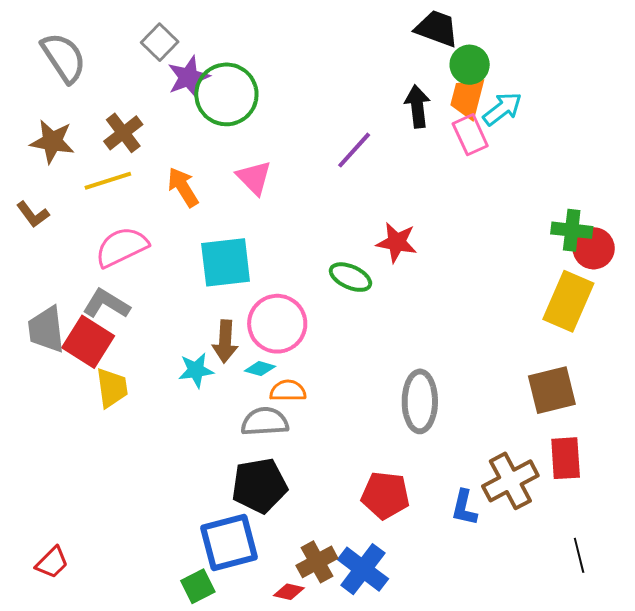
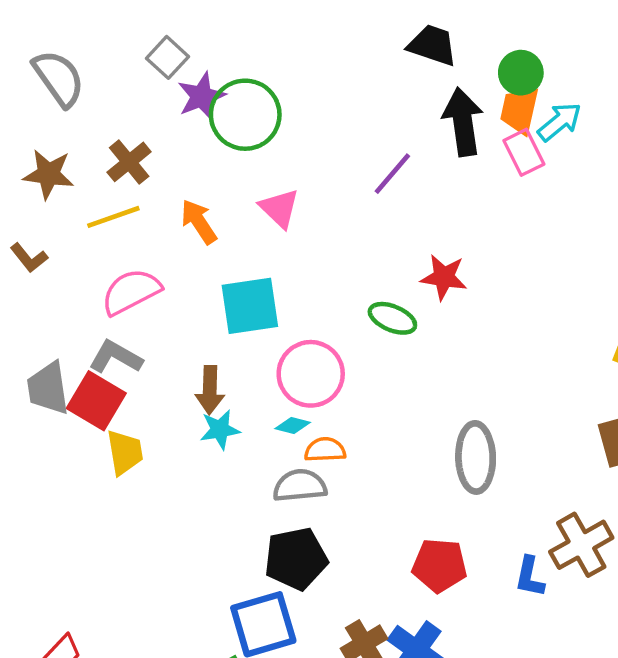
black trapezoid: (437, 29) -> (432, 45), moved
black arrow: (417, 106) -> (463, 122), size x1.4
brown arrow: (225, 341) -> (210, 390), moved

